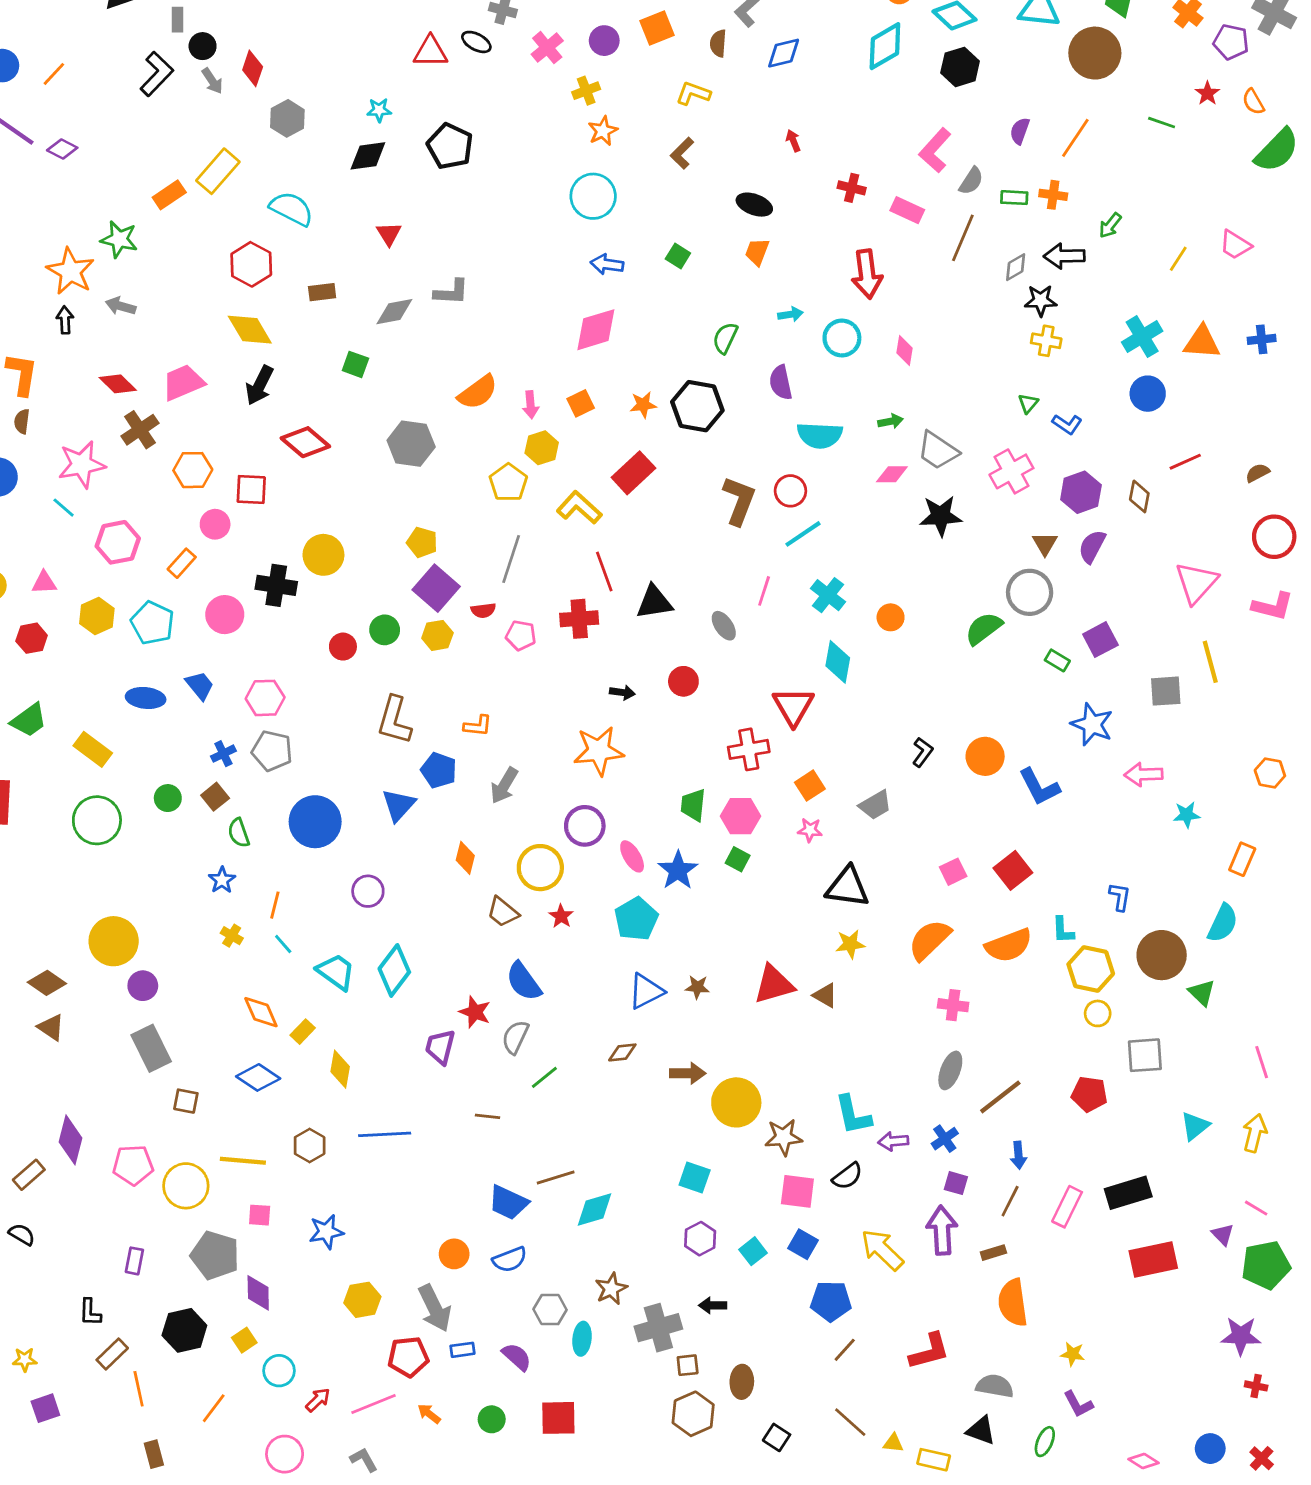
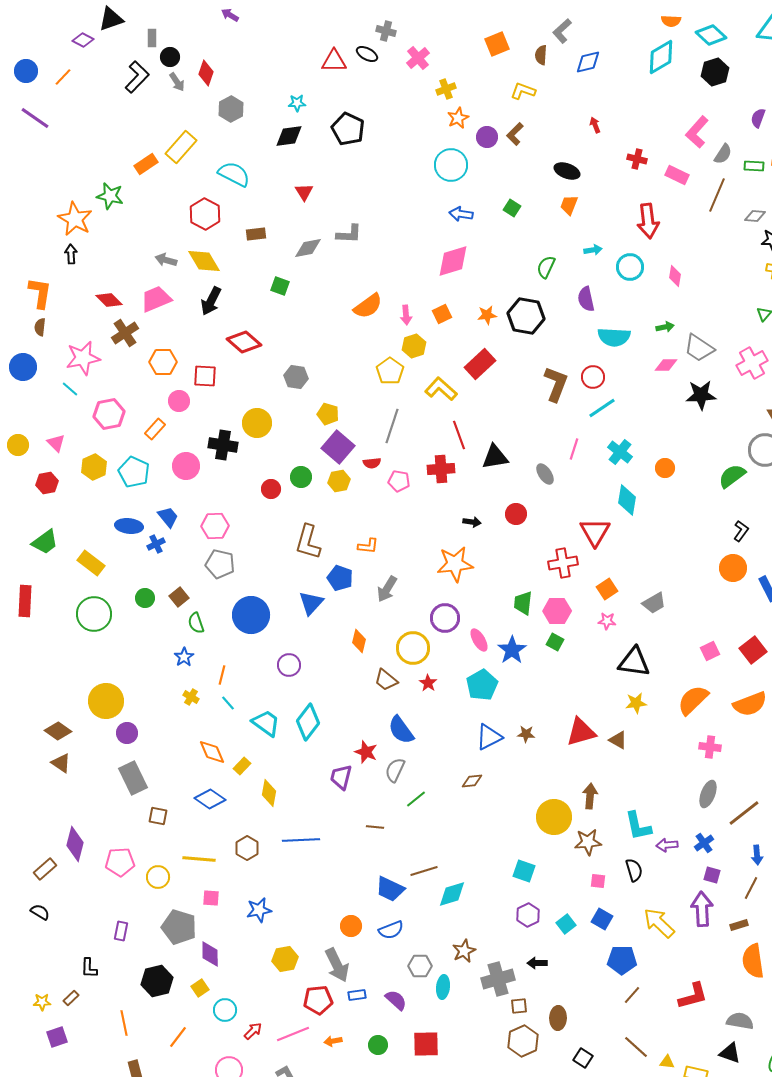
purple circle: (604, 41) -> (487, 137), moved
purple diamond: (62, 149) -> (83, 40), moved
gray diamond: (1016, 267) -> (755, 216), turned 35
gray arrow: (121, 306) -> (166, 260), moved
gray hexagon: (411, 444) -> (296, 377), moved, size x0.7
pink triangle: (44, 583) -> (56, 443), turned 48
black L-shape: (923, 752) -> (741, 531), moved
blue cross: (223, 754) -> (156, 544), moved
brown arrow: (688, 1073) -> (590, 796), moved, turned -85
black semicircle: (847, 1176) -> (634, 870), turned -70
yellow circle: (186, 1186) -> (158, 877), size x0.7
pink square: (797, 1191) -> (598, 881), size x0.6
brown rectangle: (112, 1354) -> (71, 998), moved, size x0.7
orange arrow: (429, 1414) -> (333, 1041), turned -48

